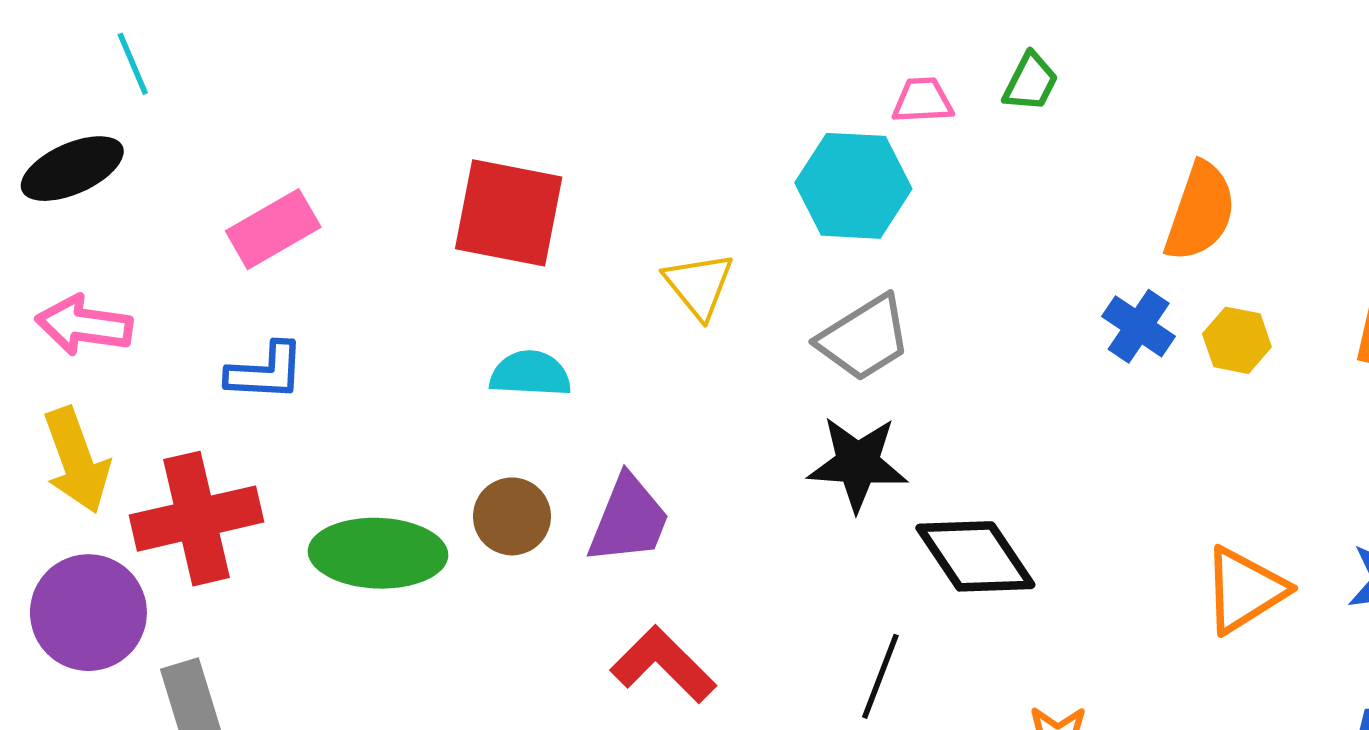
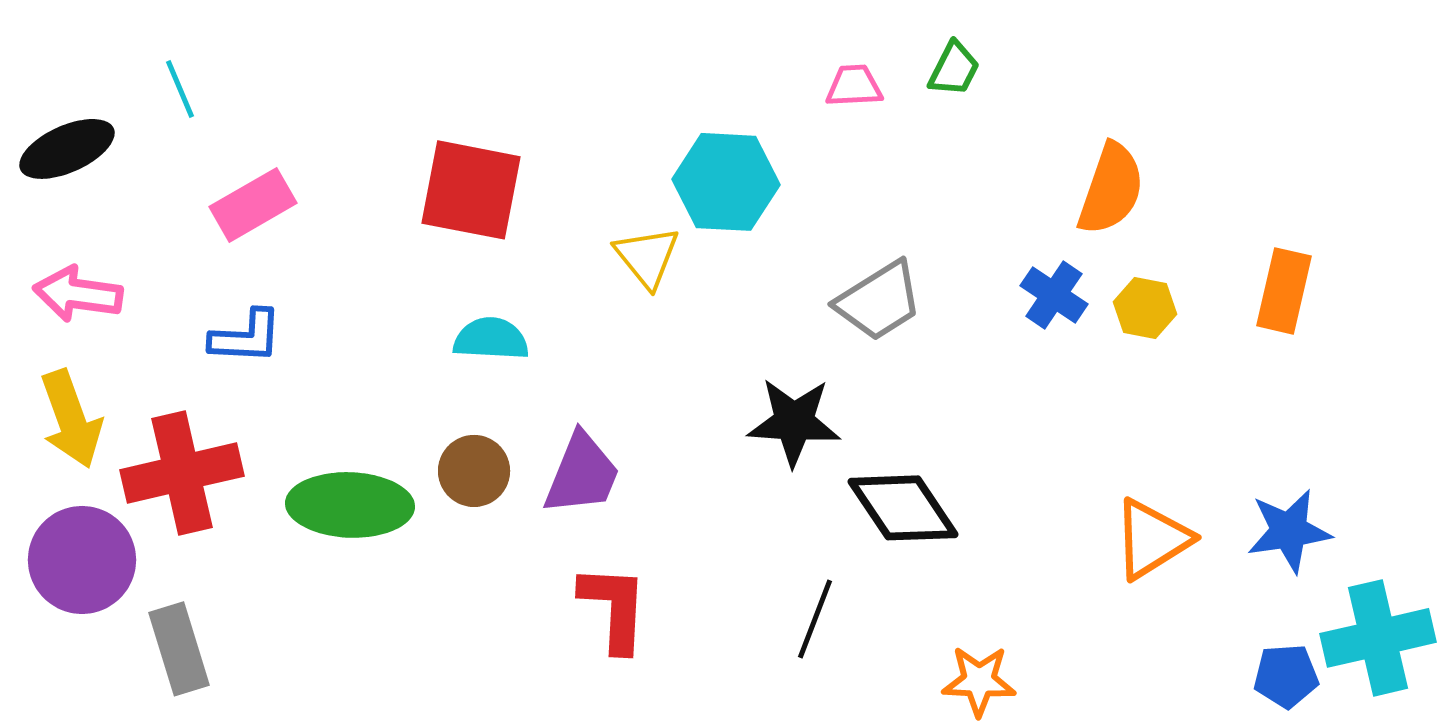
cyan line: (133, 64) -> (180, 89), moved
cyan hexagon: (853, 186) -> (726, 182), moved
gray trapezoid: (864, 338) -> (879, 301), moved
red L-shape: (663, 664) -> (614, 608), turned 48

